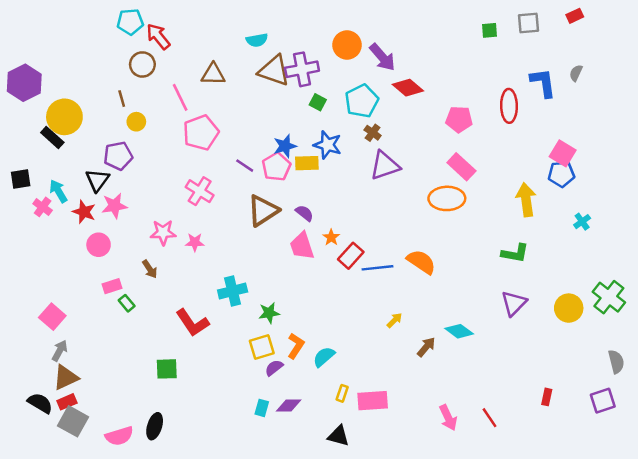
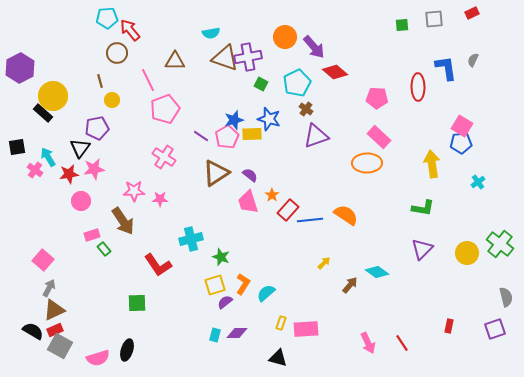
red star: (84, 212) -> (69, 174), turned -30
brown arrow: (150, 269) -> (123, 221), size x1.8
green star: (269, 313) -> (221, 257), turned 30

